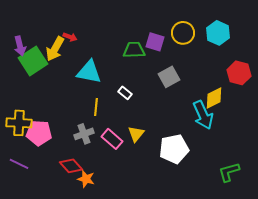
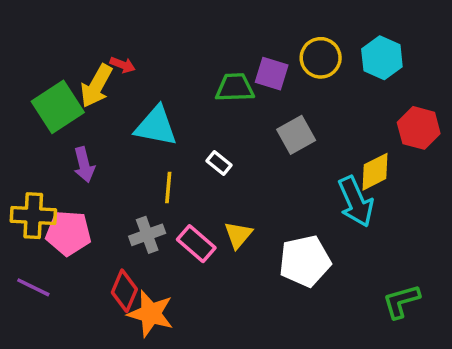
purple arrow: (20, 46) -> (84, 165), moved
red diamond: (71, 166) -> (124, 291), turned 65
orange star: (86, 179) -> (151, 314), size x1.5

